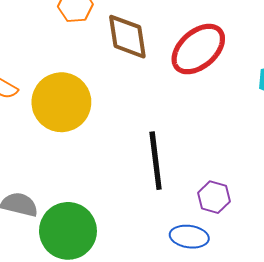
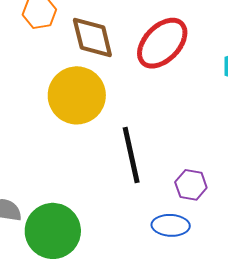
yellow circle: (61, 102) -> (77, 95), moved

